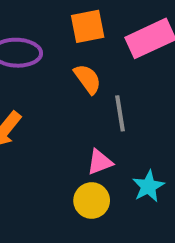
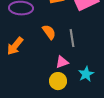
orange semicircle: (88, 79) -> (49, 32), moved

